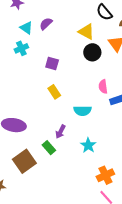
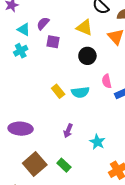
black circle: (92, 52) -> (87, 56), moved
purple square: (52, 63) -> (53, 42), moved
cyan semicircle: (83, 111) -> (80, 92), moved
green rectangle: (49, 148) -> (64, 165), moved

